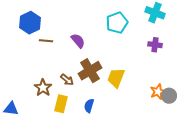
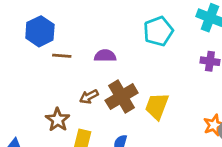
purple semicircle: (78, 41) -> (105, 56), turned -49
brown arrow: (67, 80) -> (89, 97), moved, turned 112

